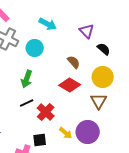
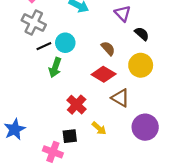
cyan circle: (35, 48) -> (65, 43), moved
brown triangle: (99, 101) -> (120, 98), moved, turned -30
black line: (27, 103) -> (44, 46), moved
purple circle: (88, 132) -> (145, 127), moved

